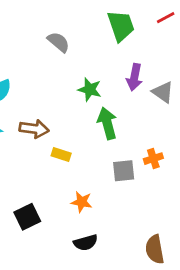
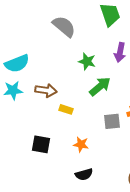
gray semicircle: (59, 42) -> (64, 26), size x1.4
green arrow: (107, 123) -> (100, 86), turned 65
black square: (27, 217) -> (41, 144), moved, turned 36

